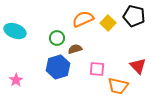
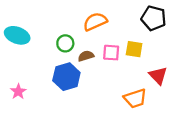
yellow square: (108, 23) -> (134, 49), moved, turned -35
pink square: (97, 69) -> (111, 53), moved
orange trapezoid: (118, 86) -> (135, 98), turned -30

